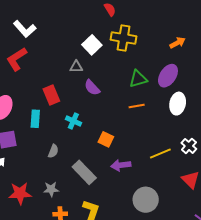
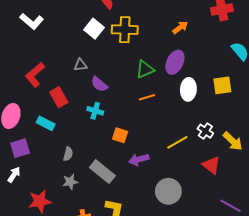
white L-shape: (25, 29) -> (32, 21), moved
white square: (92, 45) -> (94, 29), moved
red L-shape: (17, 59) -> (35, 75), moved
cyan rectangle: (35, 119) -> (46, 123), turned -60
cyan cross: (73, 121) -> (95, 111), moved
gray star: (51, 189) -> (70, 182), moved

